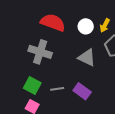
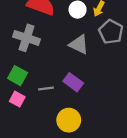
gray line: (57, 89) -> (46, 88), moved

